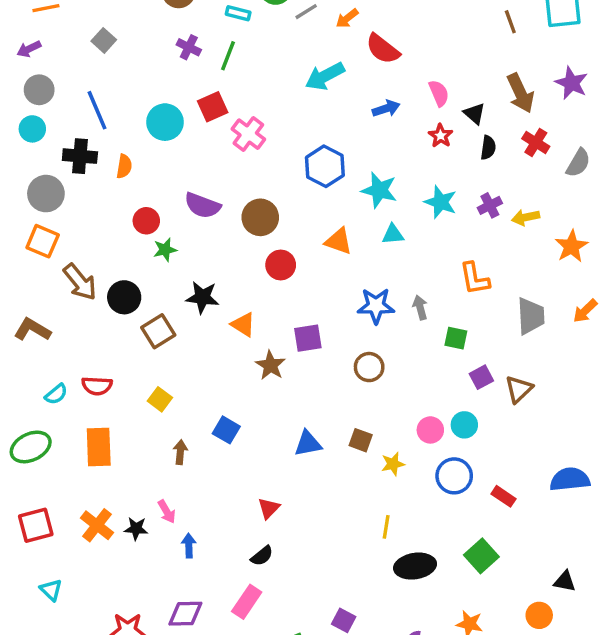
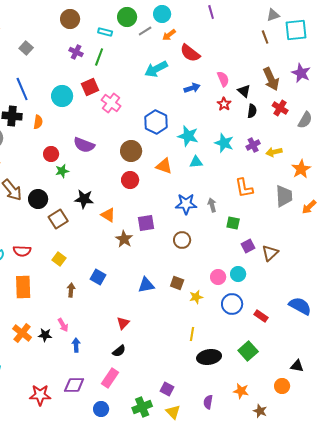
brown circle: (260, 217) -> (131, 151), moved
gray trapezoid: (531, 316) -> (284, 196), moved
blue semicircle: (570, 479) -> (300, 306), turned 35

